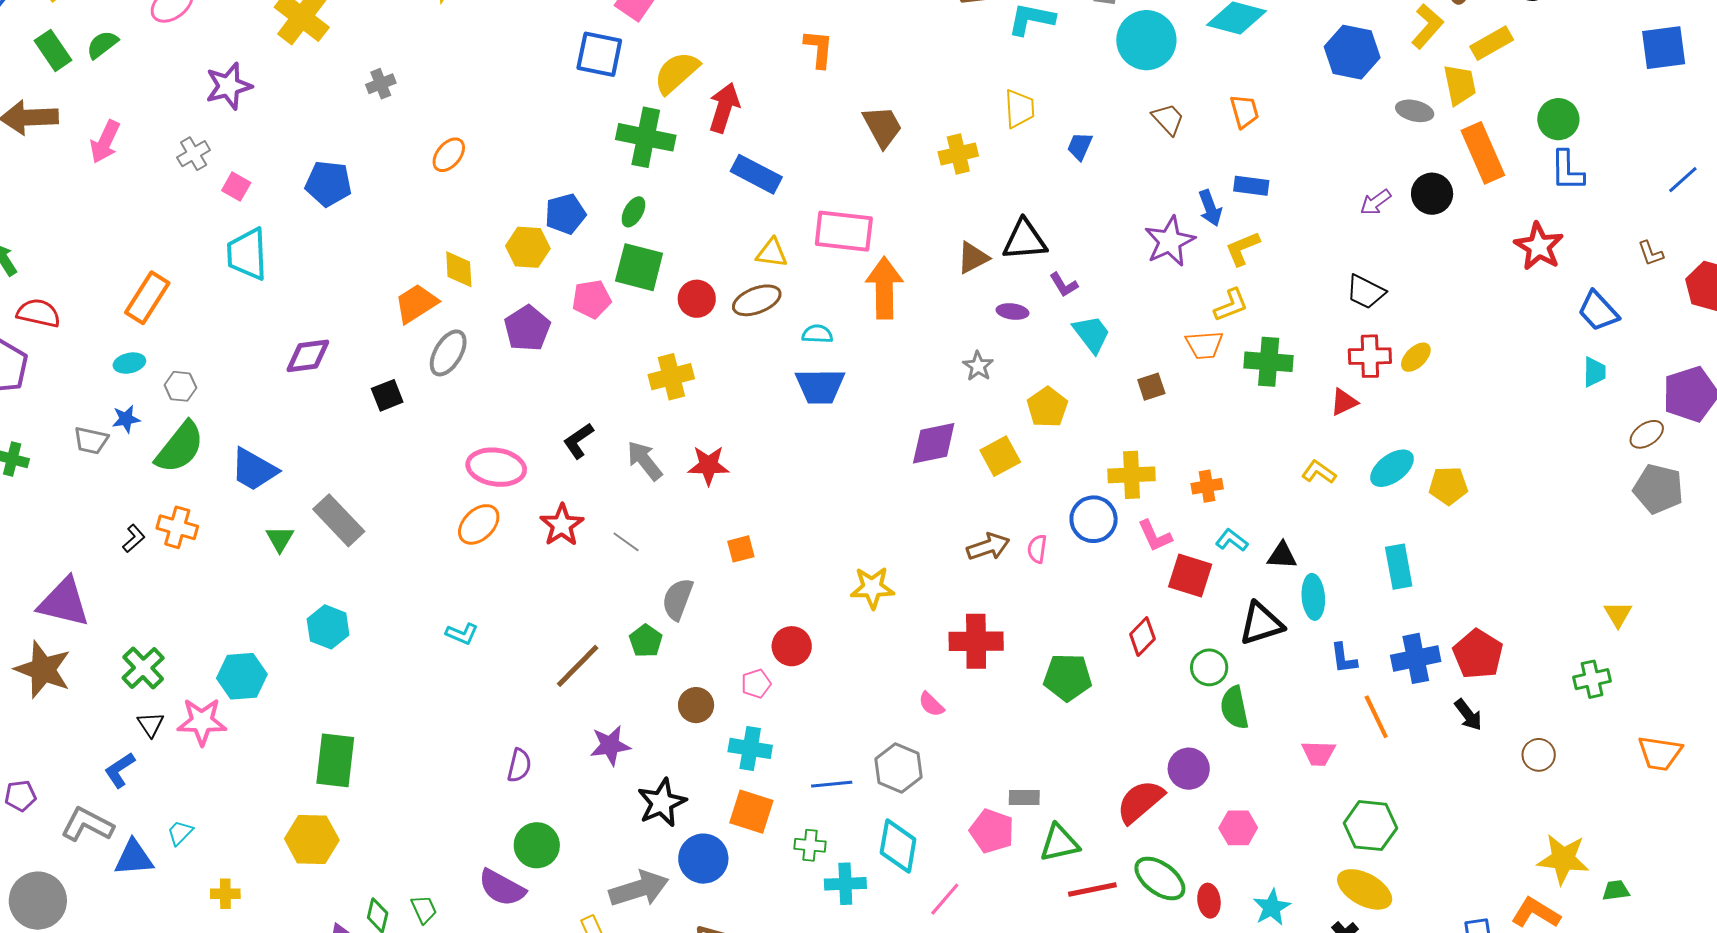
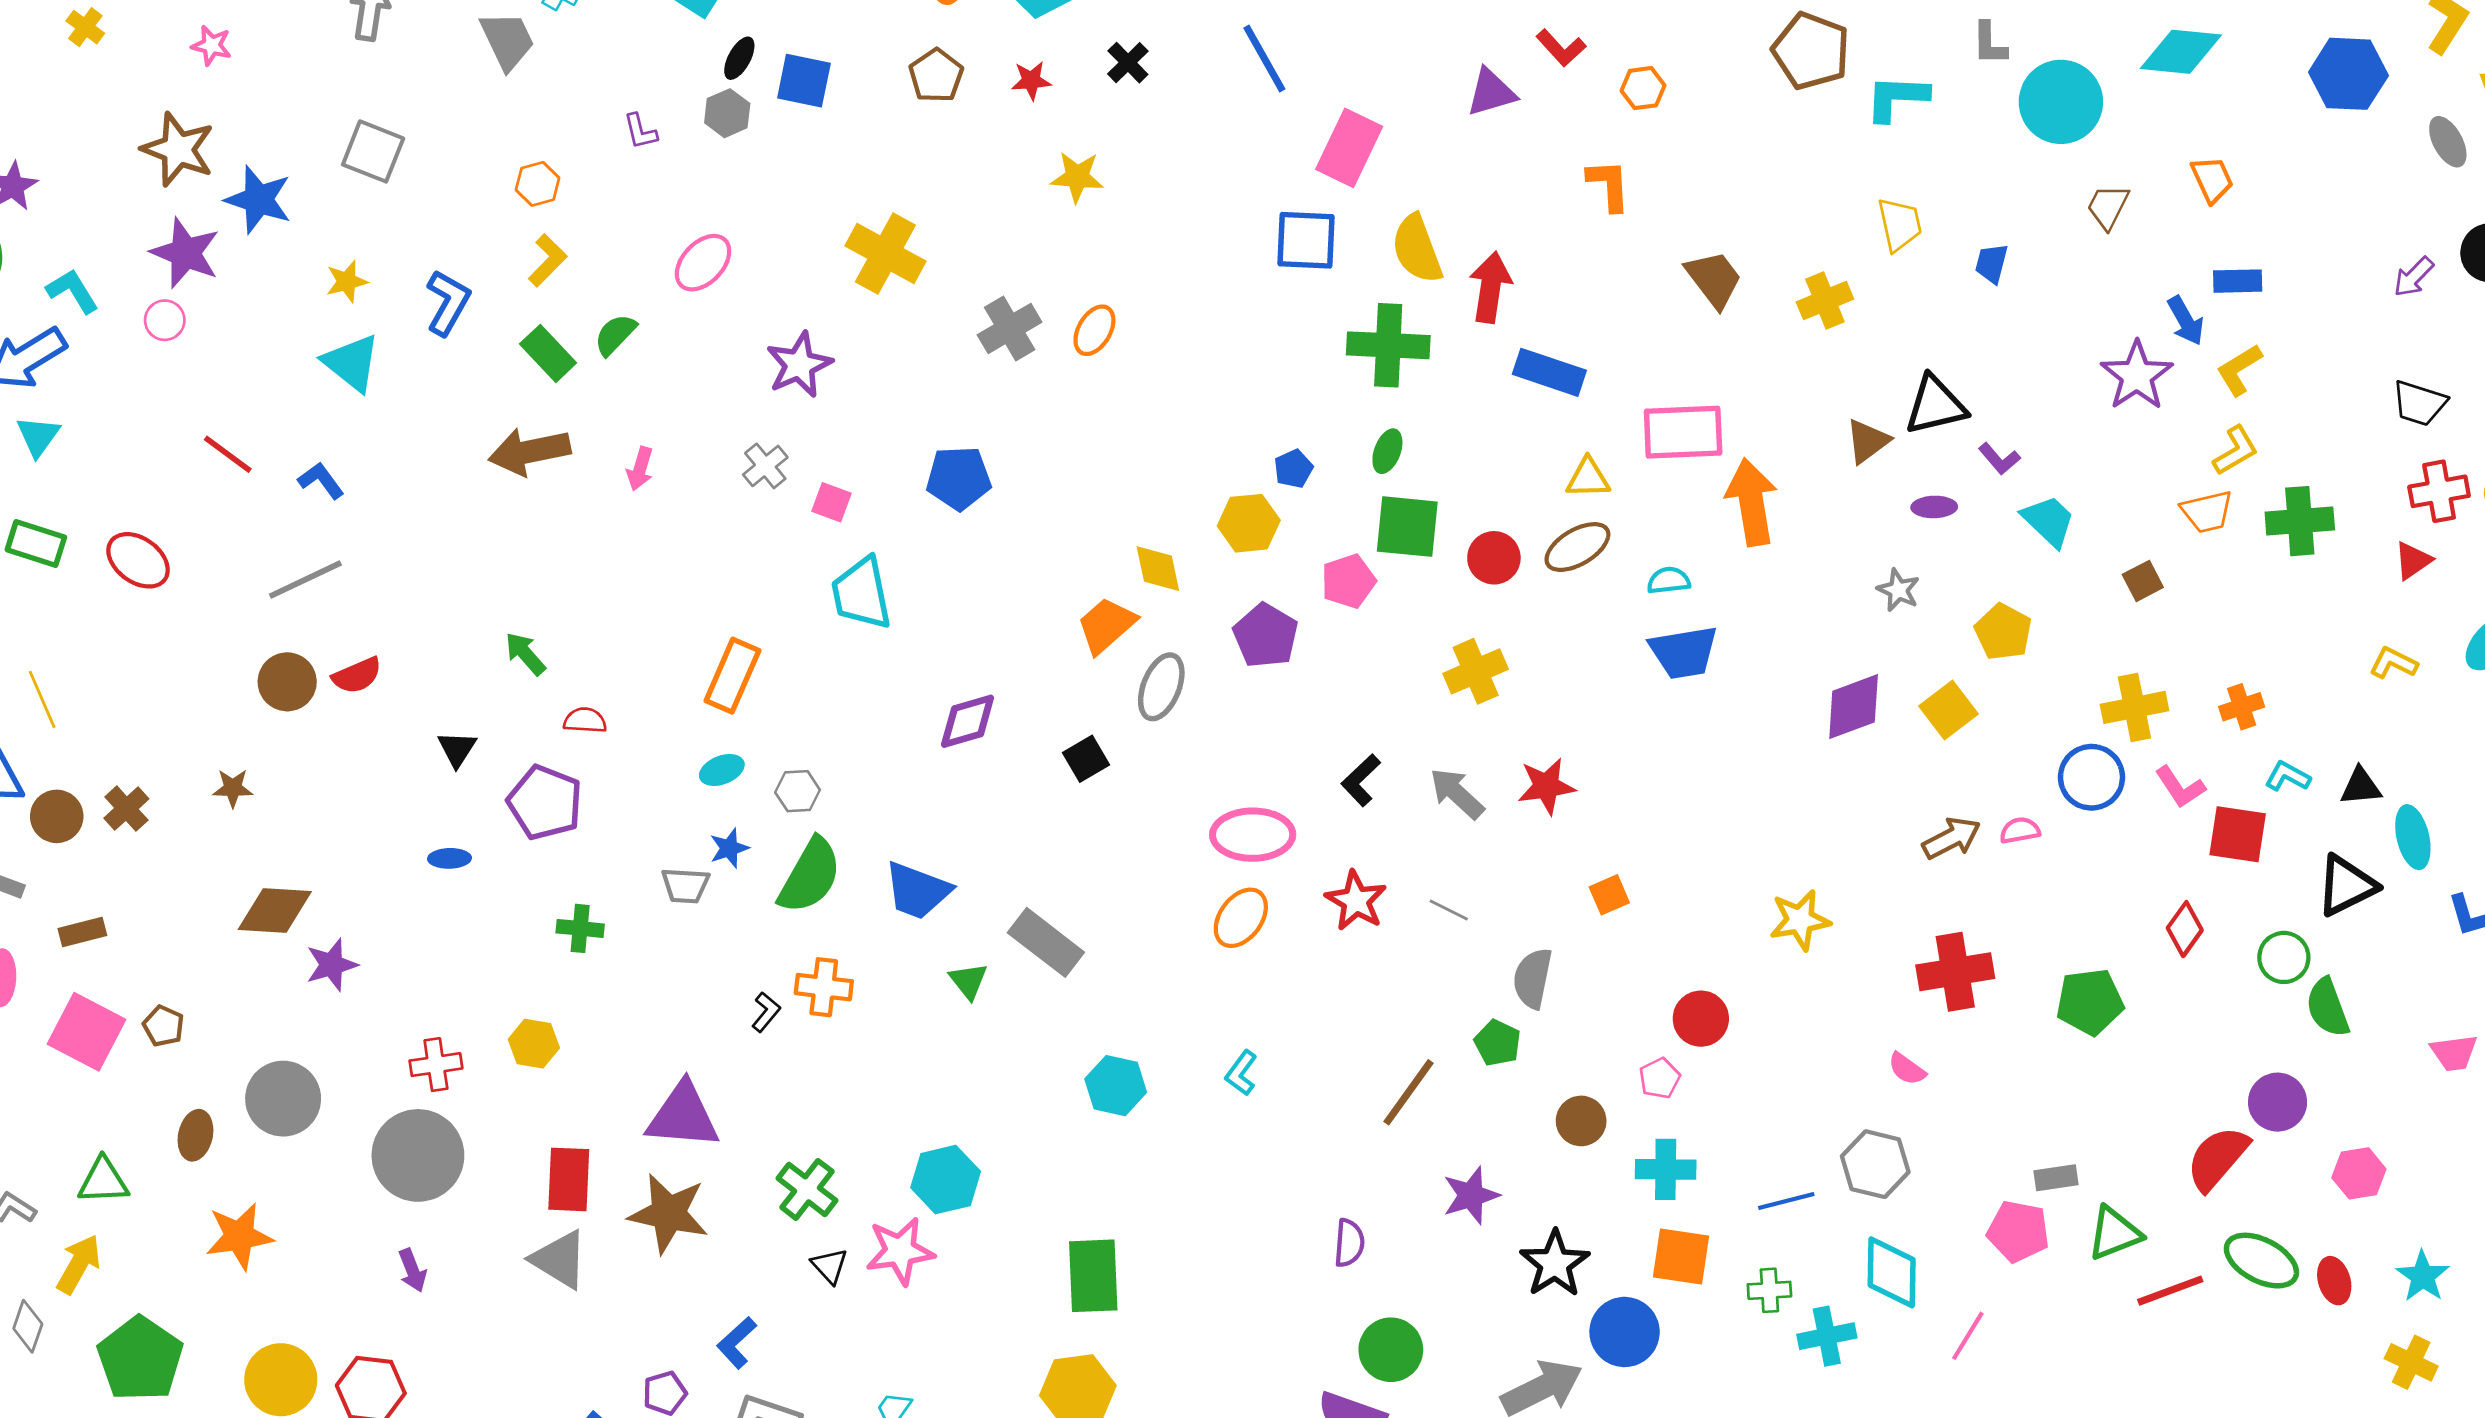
yellow semicircle: (677, 73) -> (1417, 249), turned -60
gray cross: (381, 84) -> (1010, 328), size x1.5
gray ellipse: (1415, 111) -> (2448, 142), turned 57
brown trapezoid: (1168, 119) -> (2108, 207), turned -102
pink arrow: (105, 142) -> (640, 469), size x0.7
orange ellipse: (449, 155) -> (1094, 330), moved
blue pentagon: (565, 214) -> (1293, 469), size x0.7
red semicircle: (38, 313) -> (585, 720), size x0.7
pink semicircle: (1037, 549) -> (2020, 830), turned 80
cyan hexagon: (328, 627) -> (1116, 1086), moved
cyan L-shape: (462, 634) -> (1241, 1073), turned 112
blue L-shape: (120, 770) -> (737, 1343), moved

